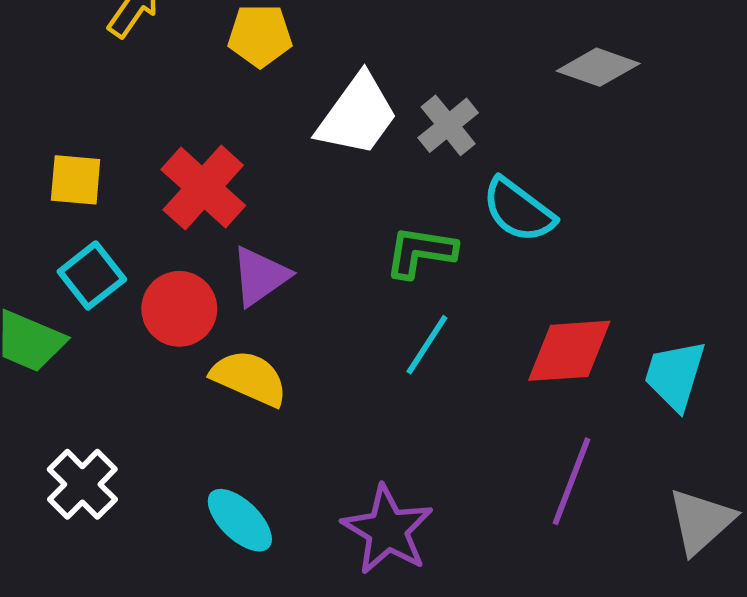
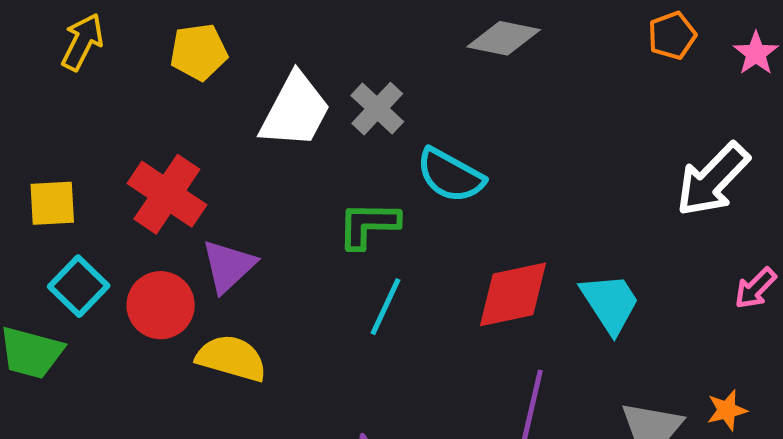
cyan trapezoid: (675, 375) -> (610, 303), turned 138

